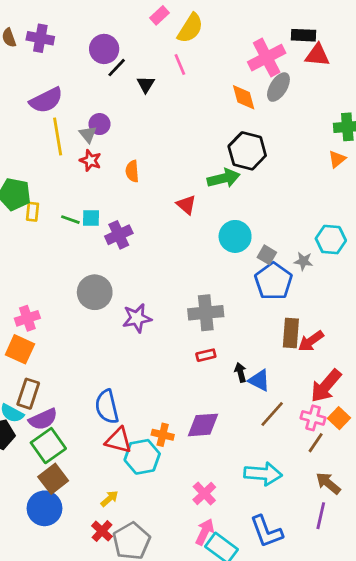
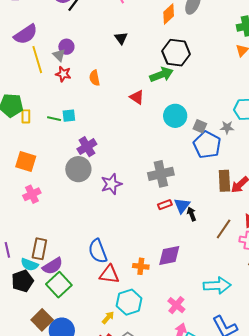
black triangle: (146, 84) -> (121, 38), moved
orange diamond: (244, 97) -> (169, 14), turned 70
purple cross: (119, 235) -> (87, 147), moved
orange square: (20, 349) -> (26, 162), moved
blue triangle: (259, 380) -> (182, 206), moved, turned 48
brown line: (272, 414) -> (224, 229), moved
cyan hexagon: (142, 457) -> (129, 302), moved
brown square: (53, 479) -> (42, 320), moved

